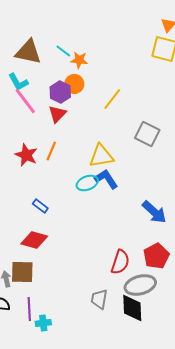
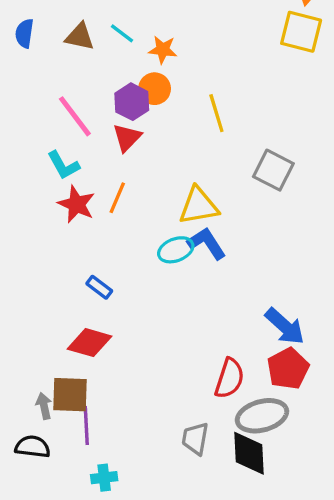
cyan line: (63, 51) -> (122, 33), moved
brown triangle: (28, 52) -> (80, 37), size x0.7
cyan L-shape: (18, 82) -> (63, 165), moved
yellow line: (112, 99) -> (216, 113), turned -55
blue arrow: (154, 212) -> (285, 326), moved
purple line: (29, 309) -> (86, 426), moved

